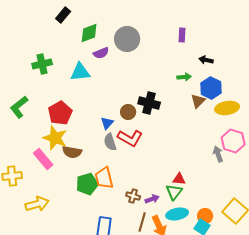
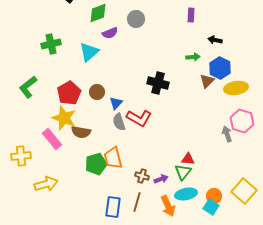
gray circle: (127, 39) -> (136, 19), size x0.7
cyan triangle: (80, 72) -> (89, 52), turned -35
brown circle: (128, 112) -> (97, 92), moved
brown line: (142, 222) -> (137, 202), moved

